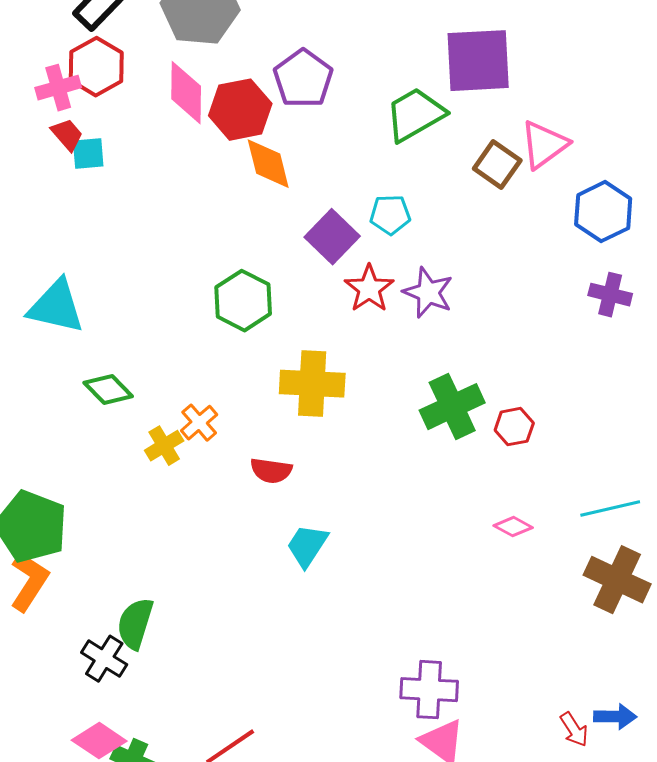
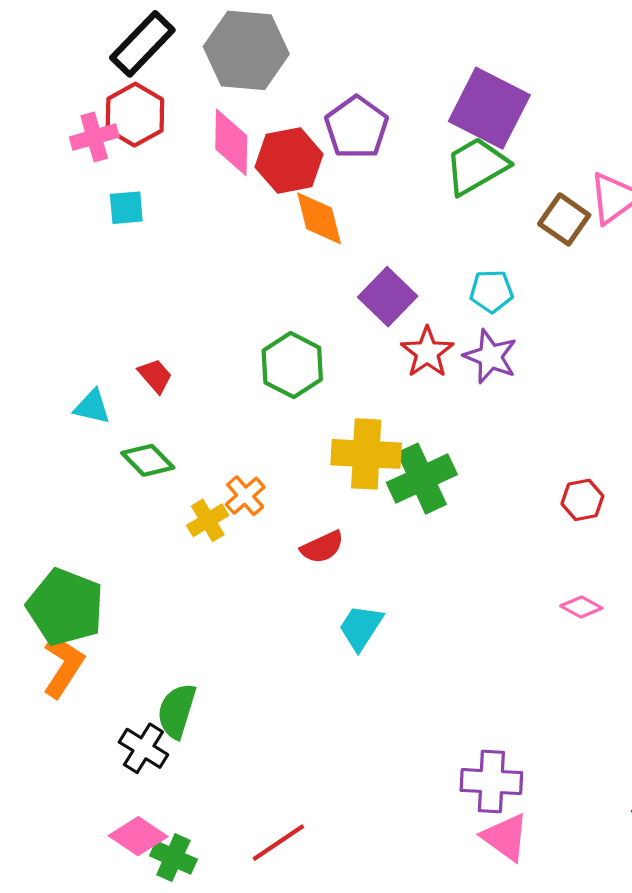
purple square: (478, 61) -> (489, 108), moved, turned 30
red trapezoid: (67, 135) -> (155, 376), moved
cyan pentagon: (390, 215) -> (491, 291), moved
cyan triangle: (56, 307) -> (92, 407), moved, size x0.6
green cross: (452, 407) -> (422, 479), moved
red semicircle: (271, 471) -> (322, 547), turned -33

